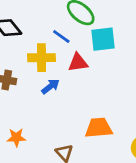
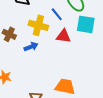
blue arrow: (50, 86) -> (31, 47), moved

